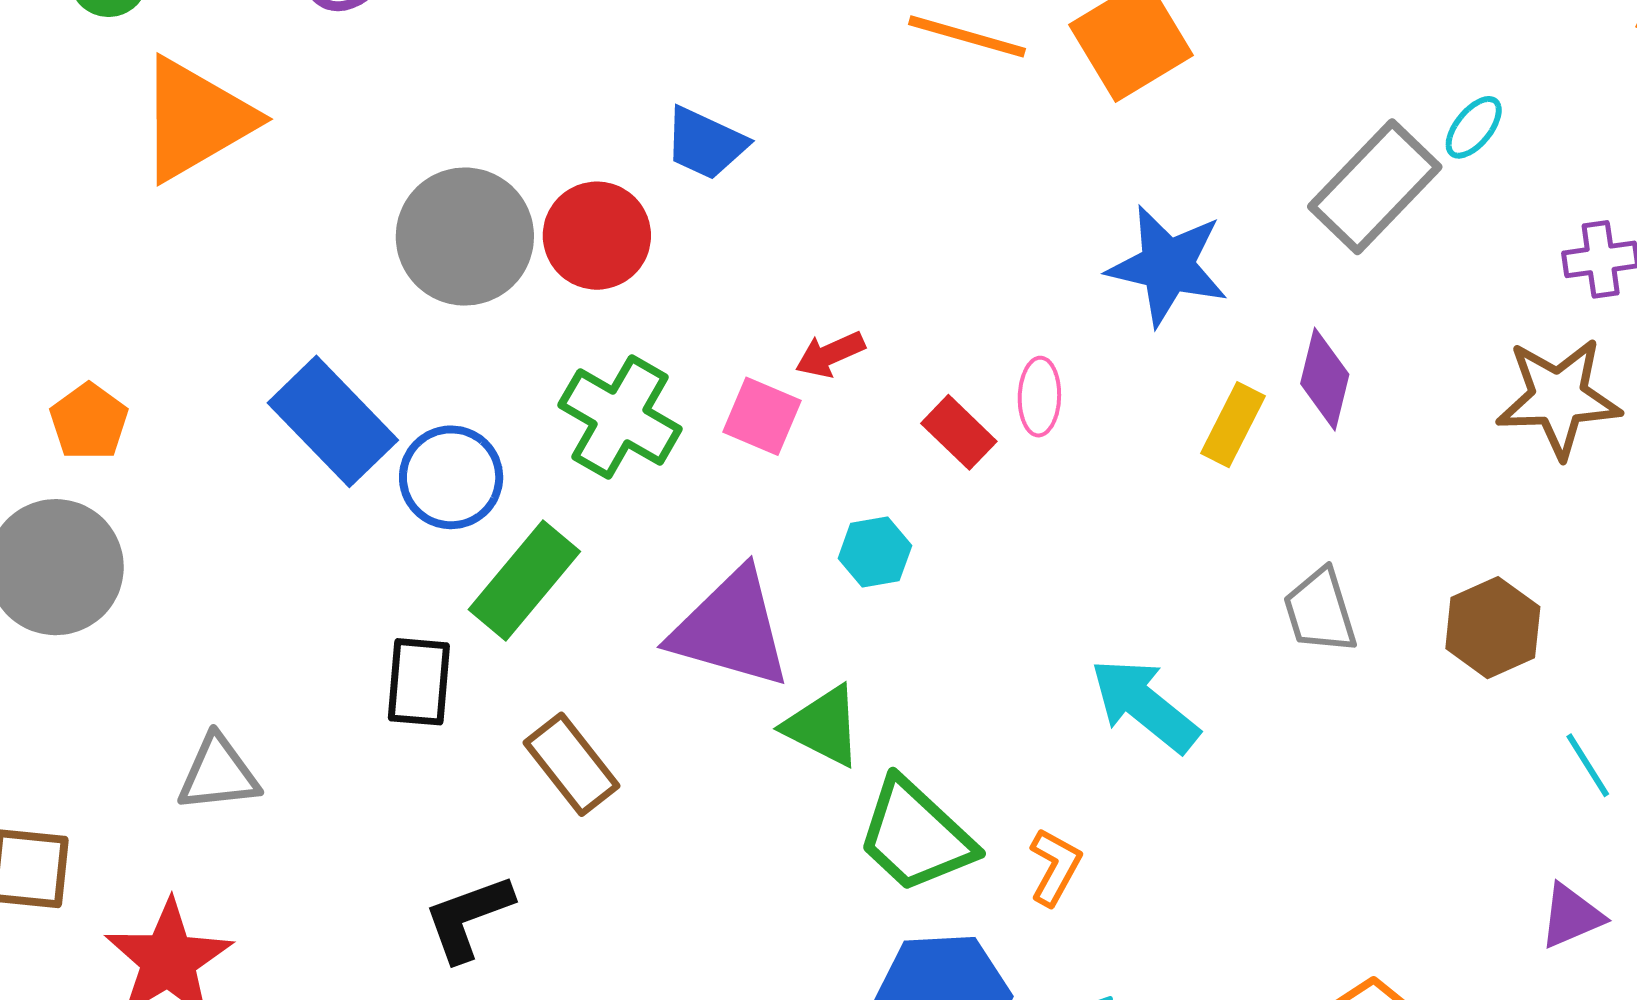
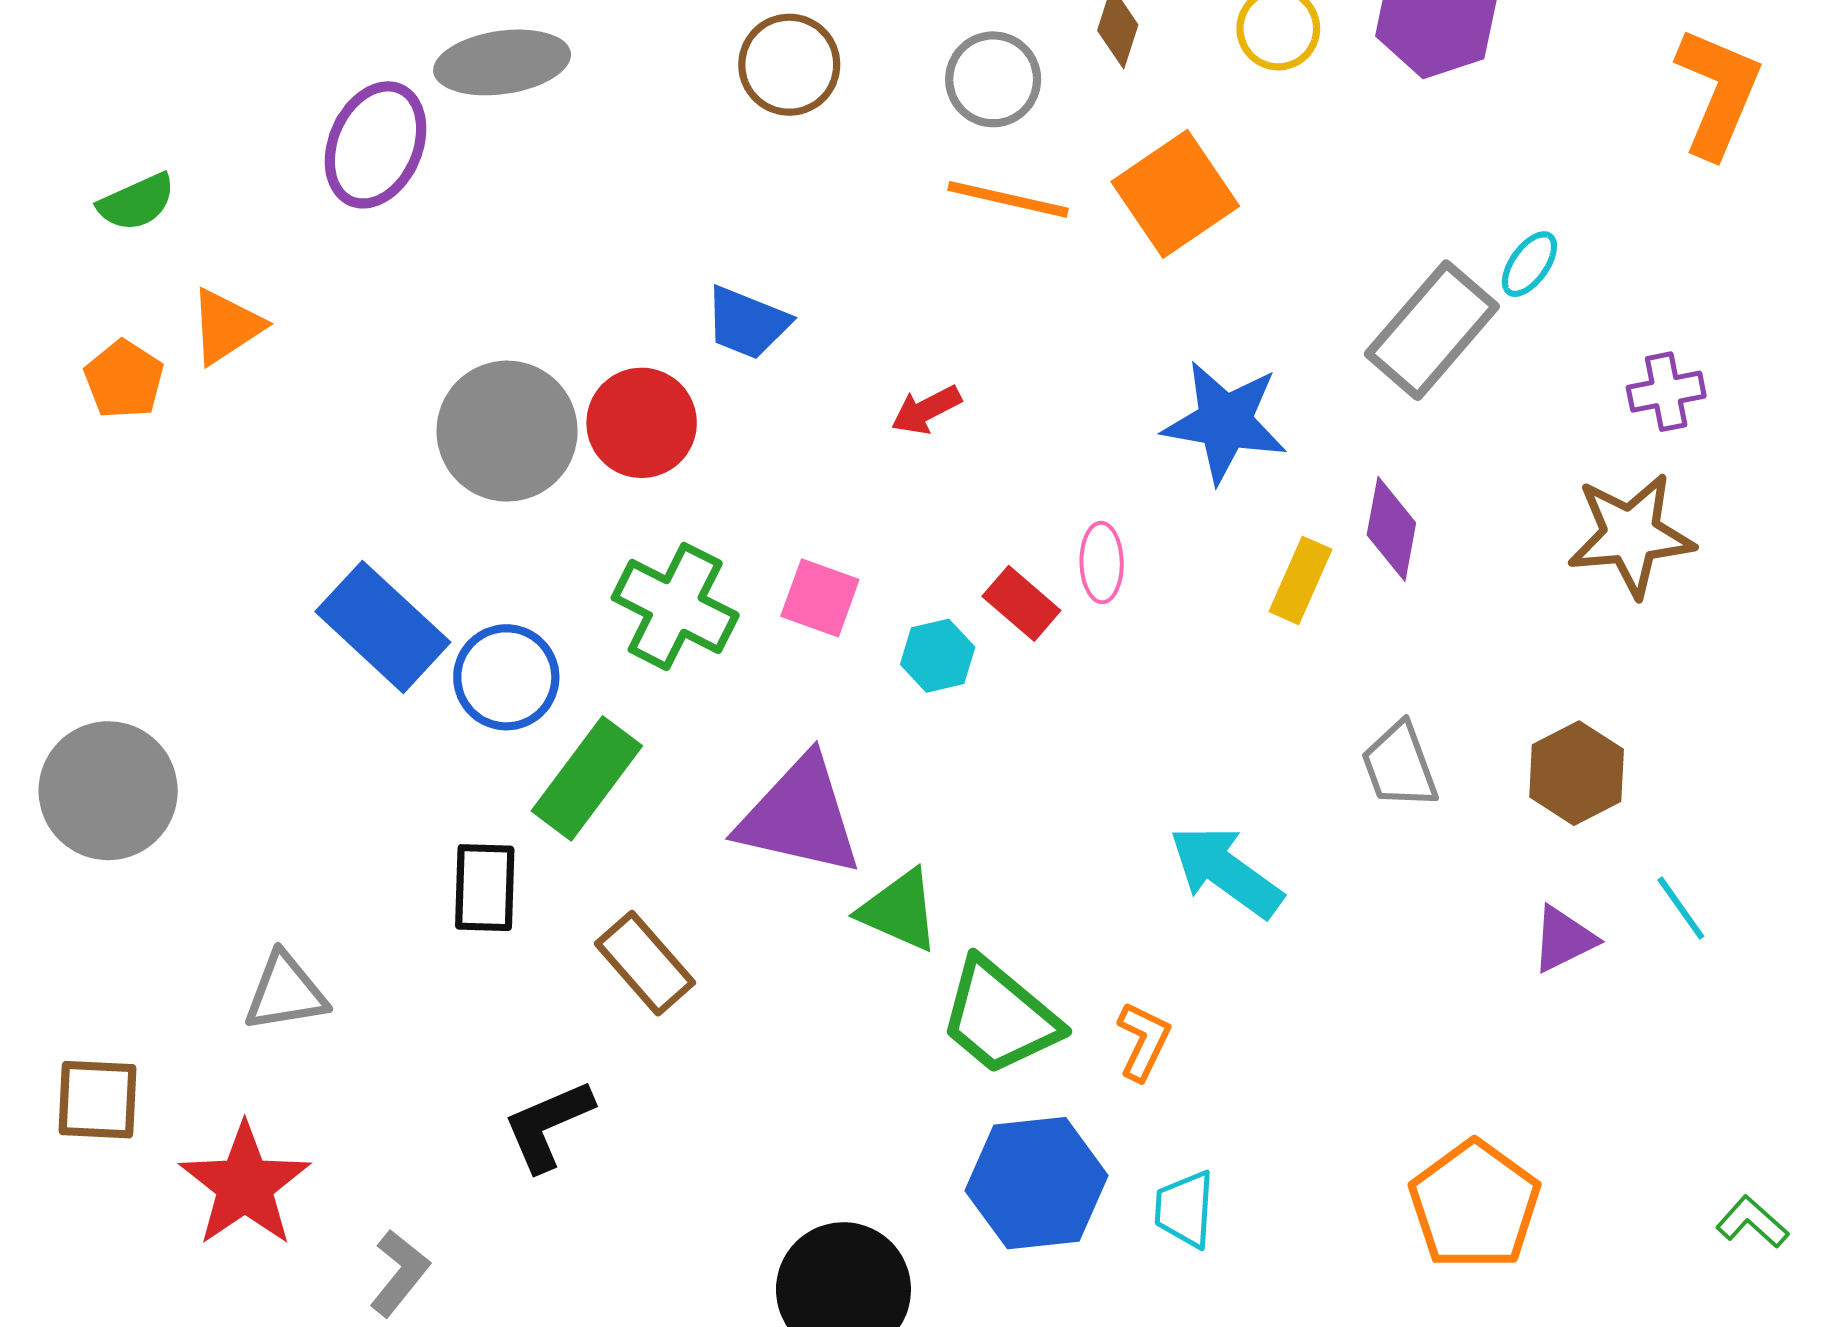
orange triangle: (196, 119) -> (226, 326), size x0.6
red arrow: (830, 354) -> (926, 410), moved
orange pentagon: (89, 422) -> (124, 379), moved
cyan hexagon: (875, 552) -> (938, 656), moved
purple triangle: (1571, 916) -> (1564, 939), moved

